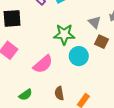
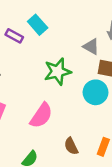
cyan circle: (79, 56) -> (96, 92), moved

